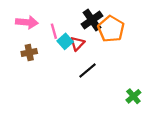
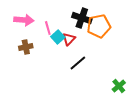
black cross: (92, 20) -> (82, 18), turned -36
orange pentagon: (111, 29) -> (99, 26), turned 30

